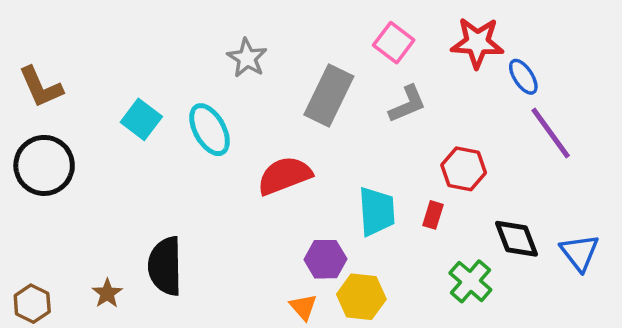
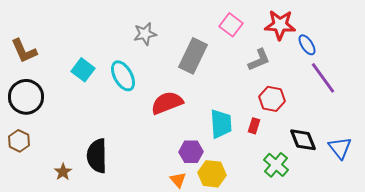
gray star: (247, 58) -> (145, 34), turned 30
gray L-shape: (407, 104) -> (259, 60), moved
brown hexagon: (32, 304) -> (19, 141), moved

